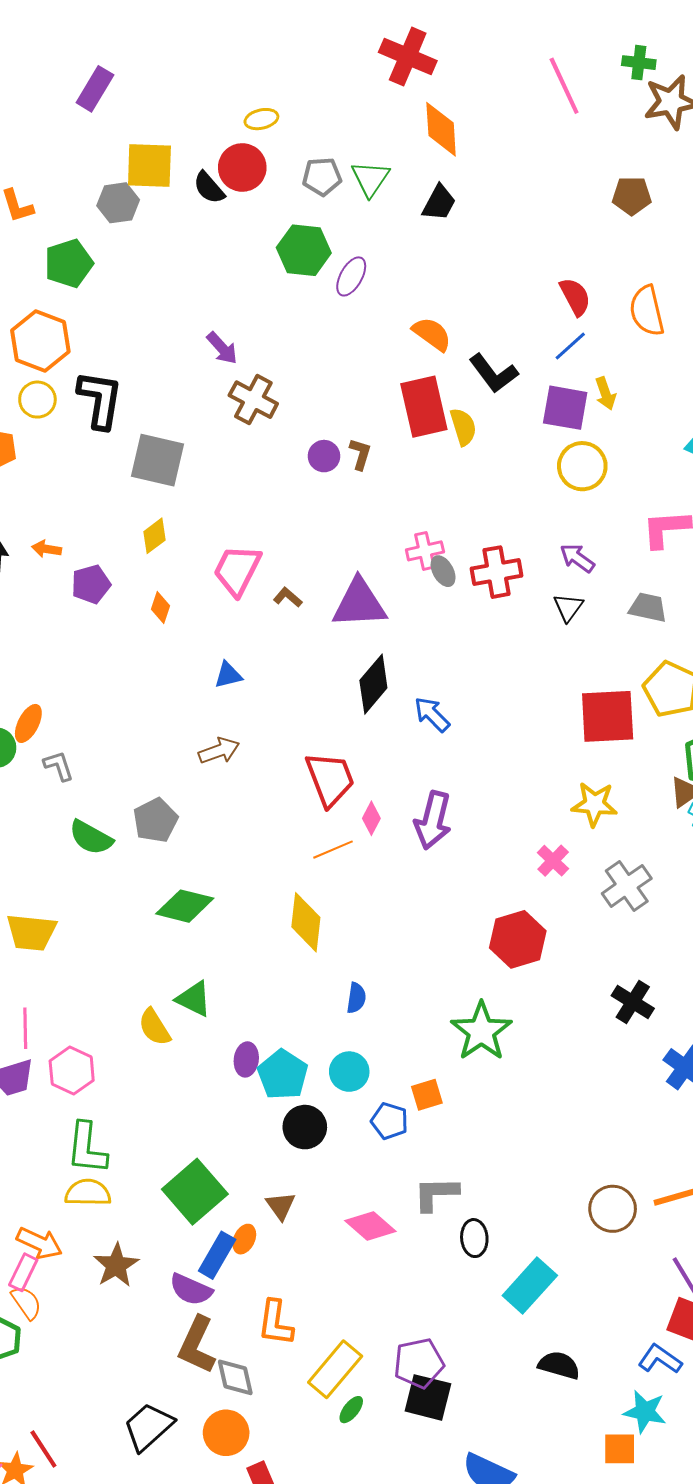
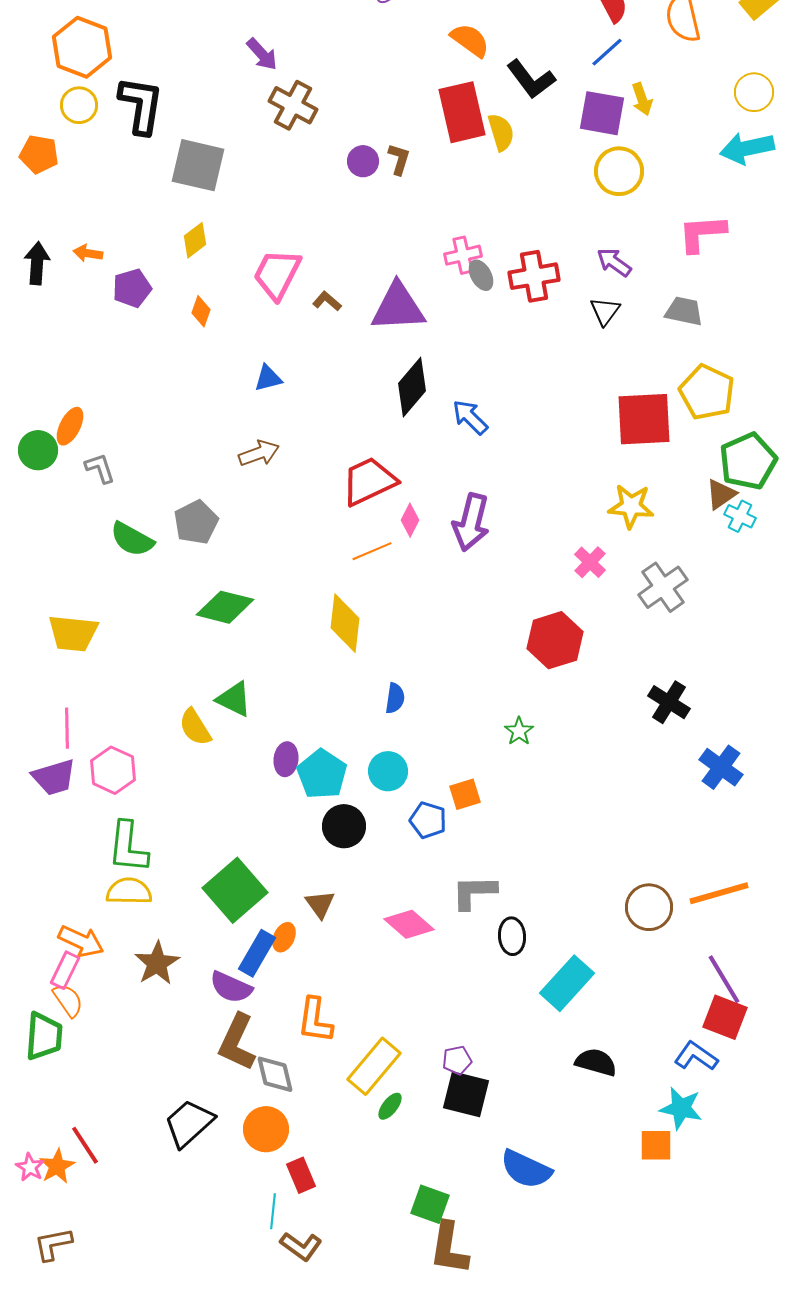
red trapezoid: (330, 779) -> (369, 481), turned -94
green star: (481, 1031) -> (519, 731), size x0.5
purple pentagon: (419, 1363) -> (457, 1060), size x0.6

